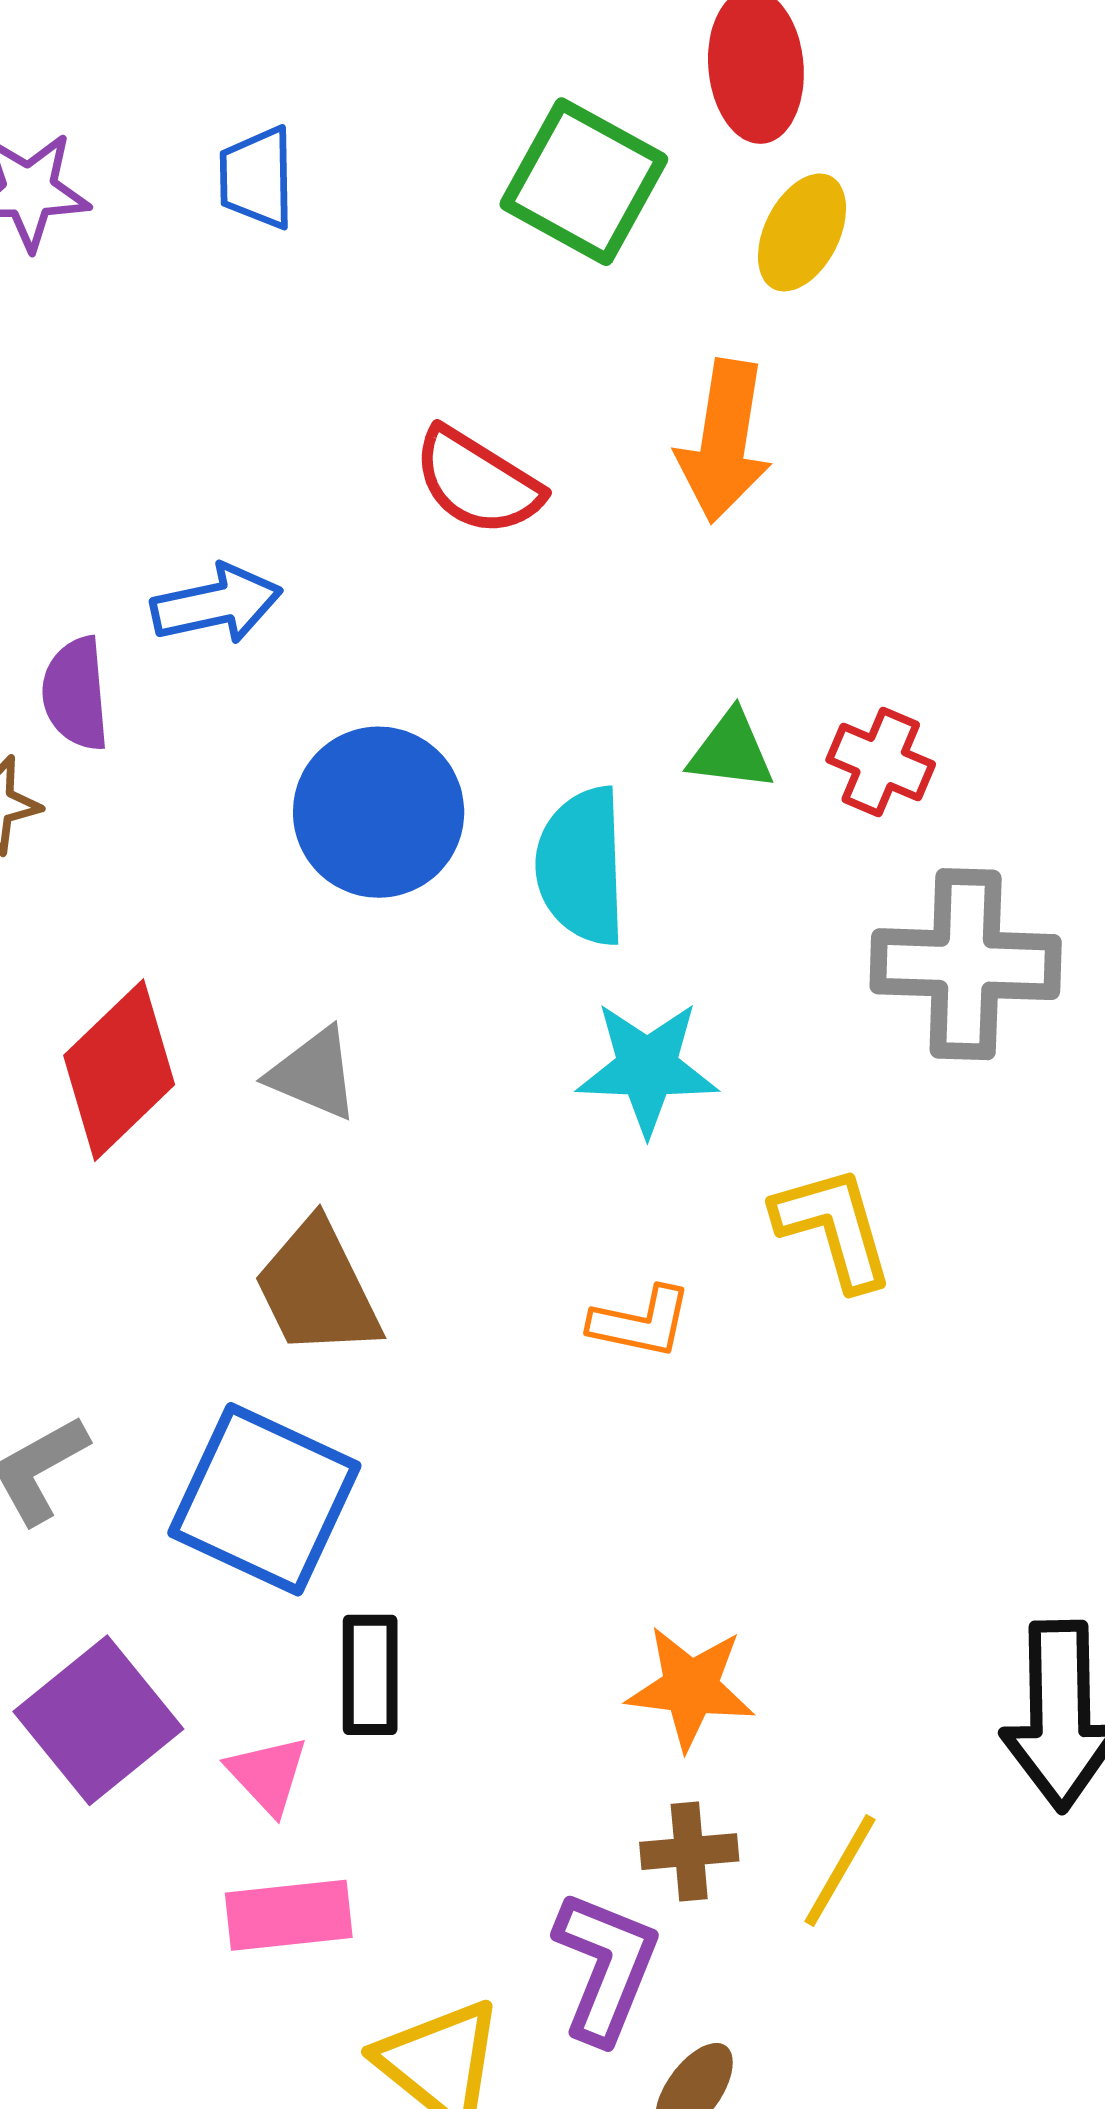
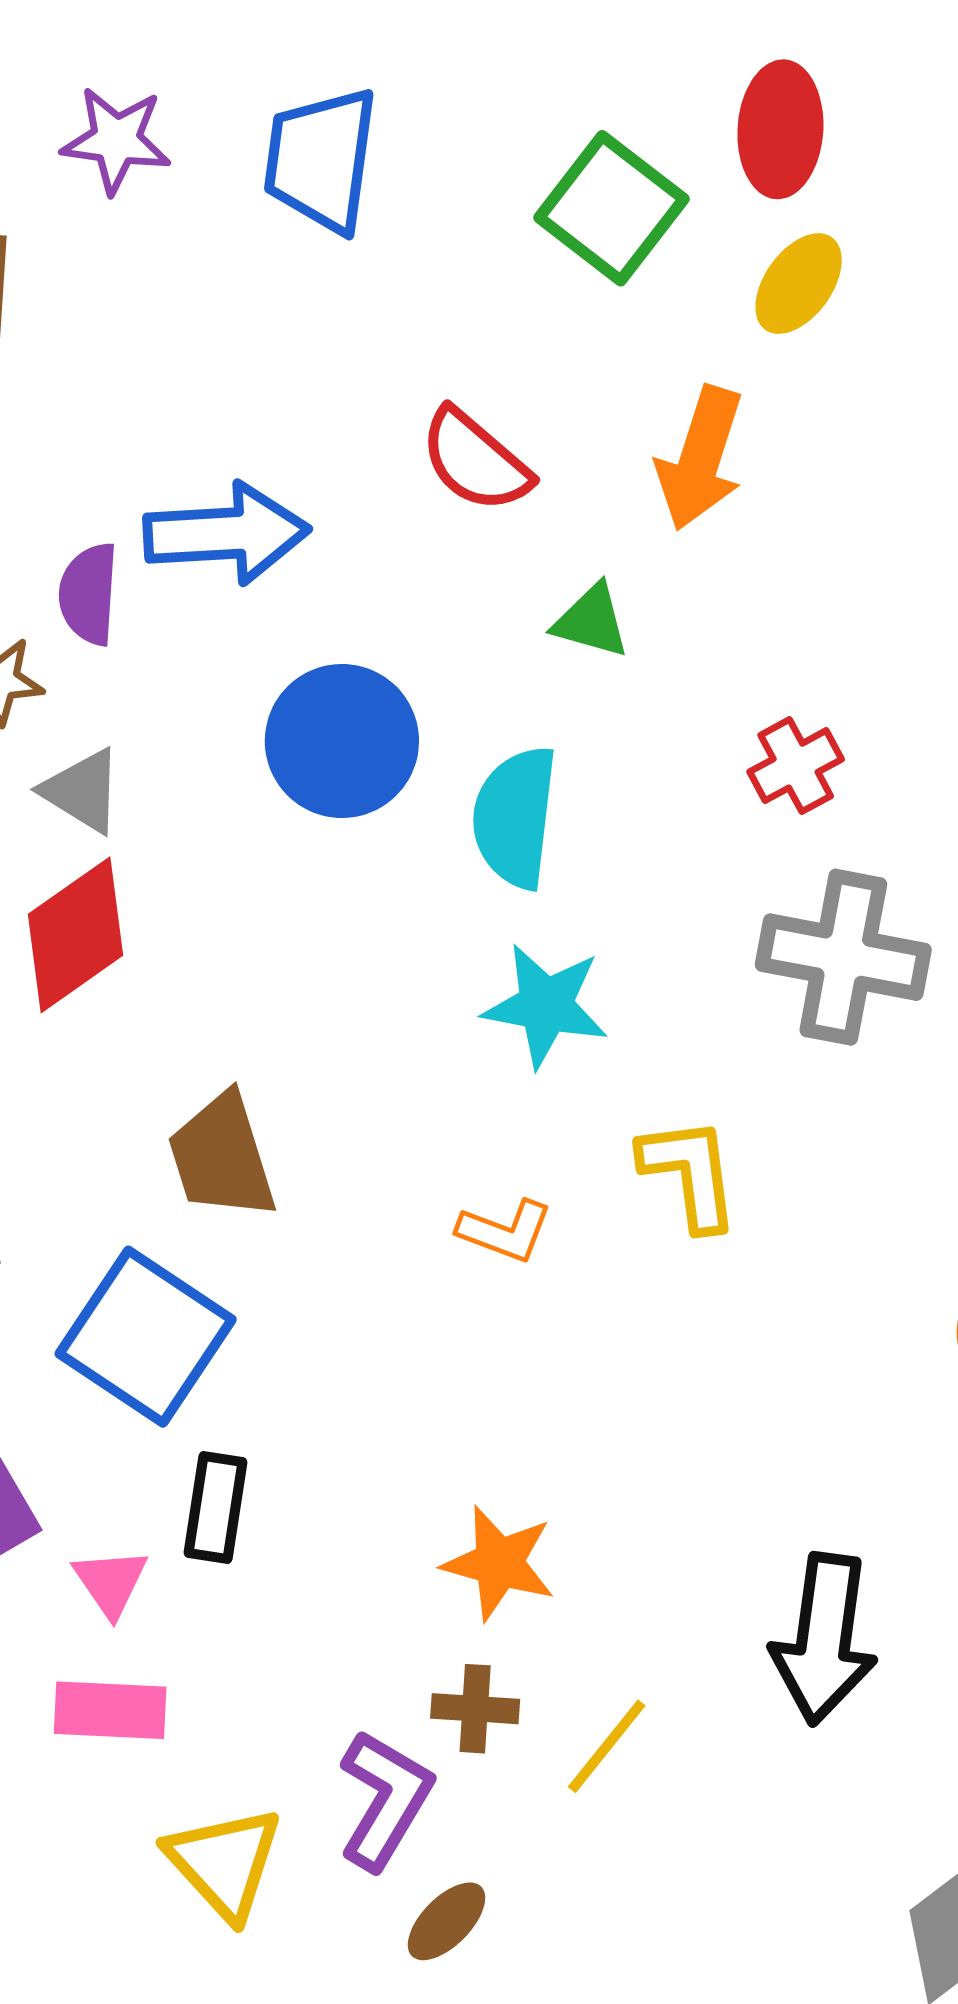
blue trapezoid: (257, 178) -> (321, 160), size x1.6
blue arrow: (217, 604) -> (226, 534), size x1.4
green triangle: (731, 751) -> (591, 621), moved
red cross: (881, 762) -> (796, 766), turned 30
gray triangle: (314, 1074) -> (82, 791), moved

